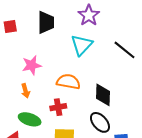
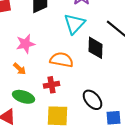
orange arrow: (26, 91) -> (20, 69), turned -32
black diamond: (103, 95) -> (96, 48), moved

